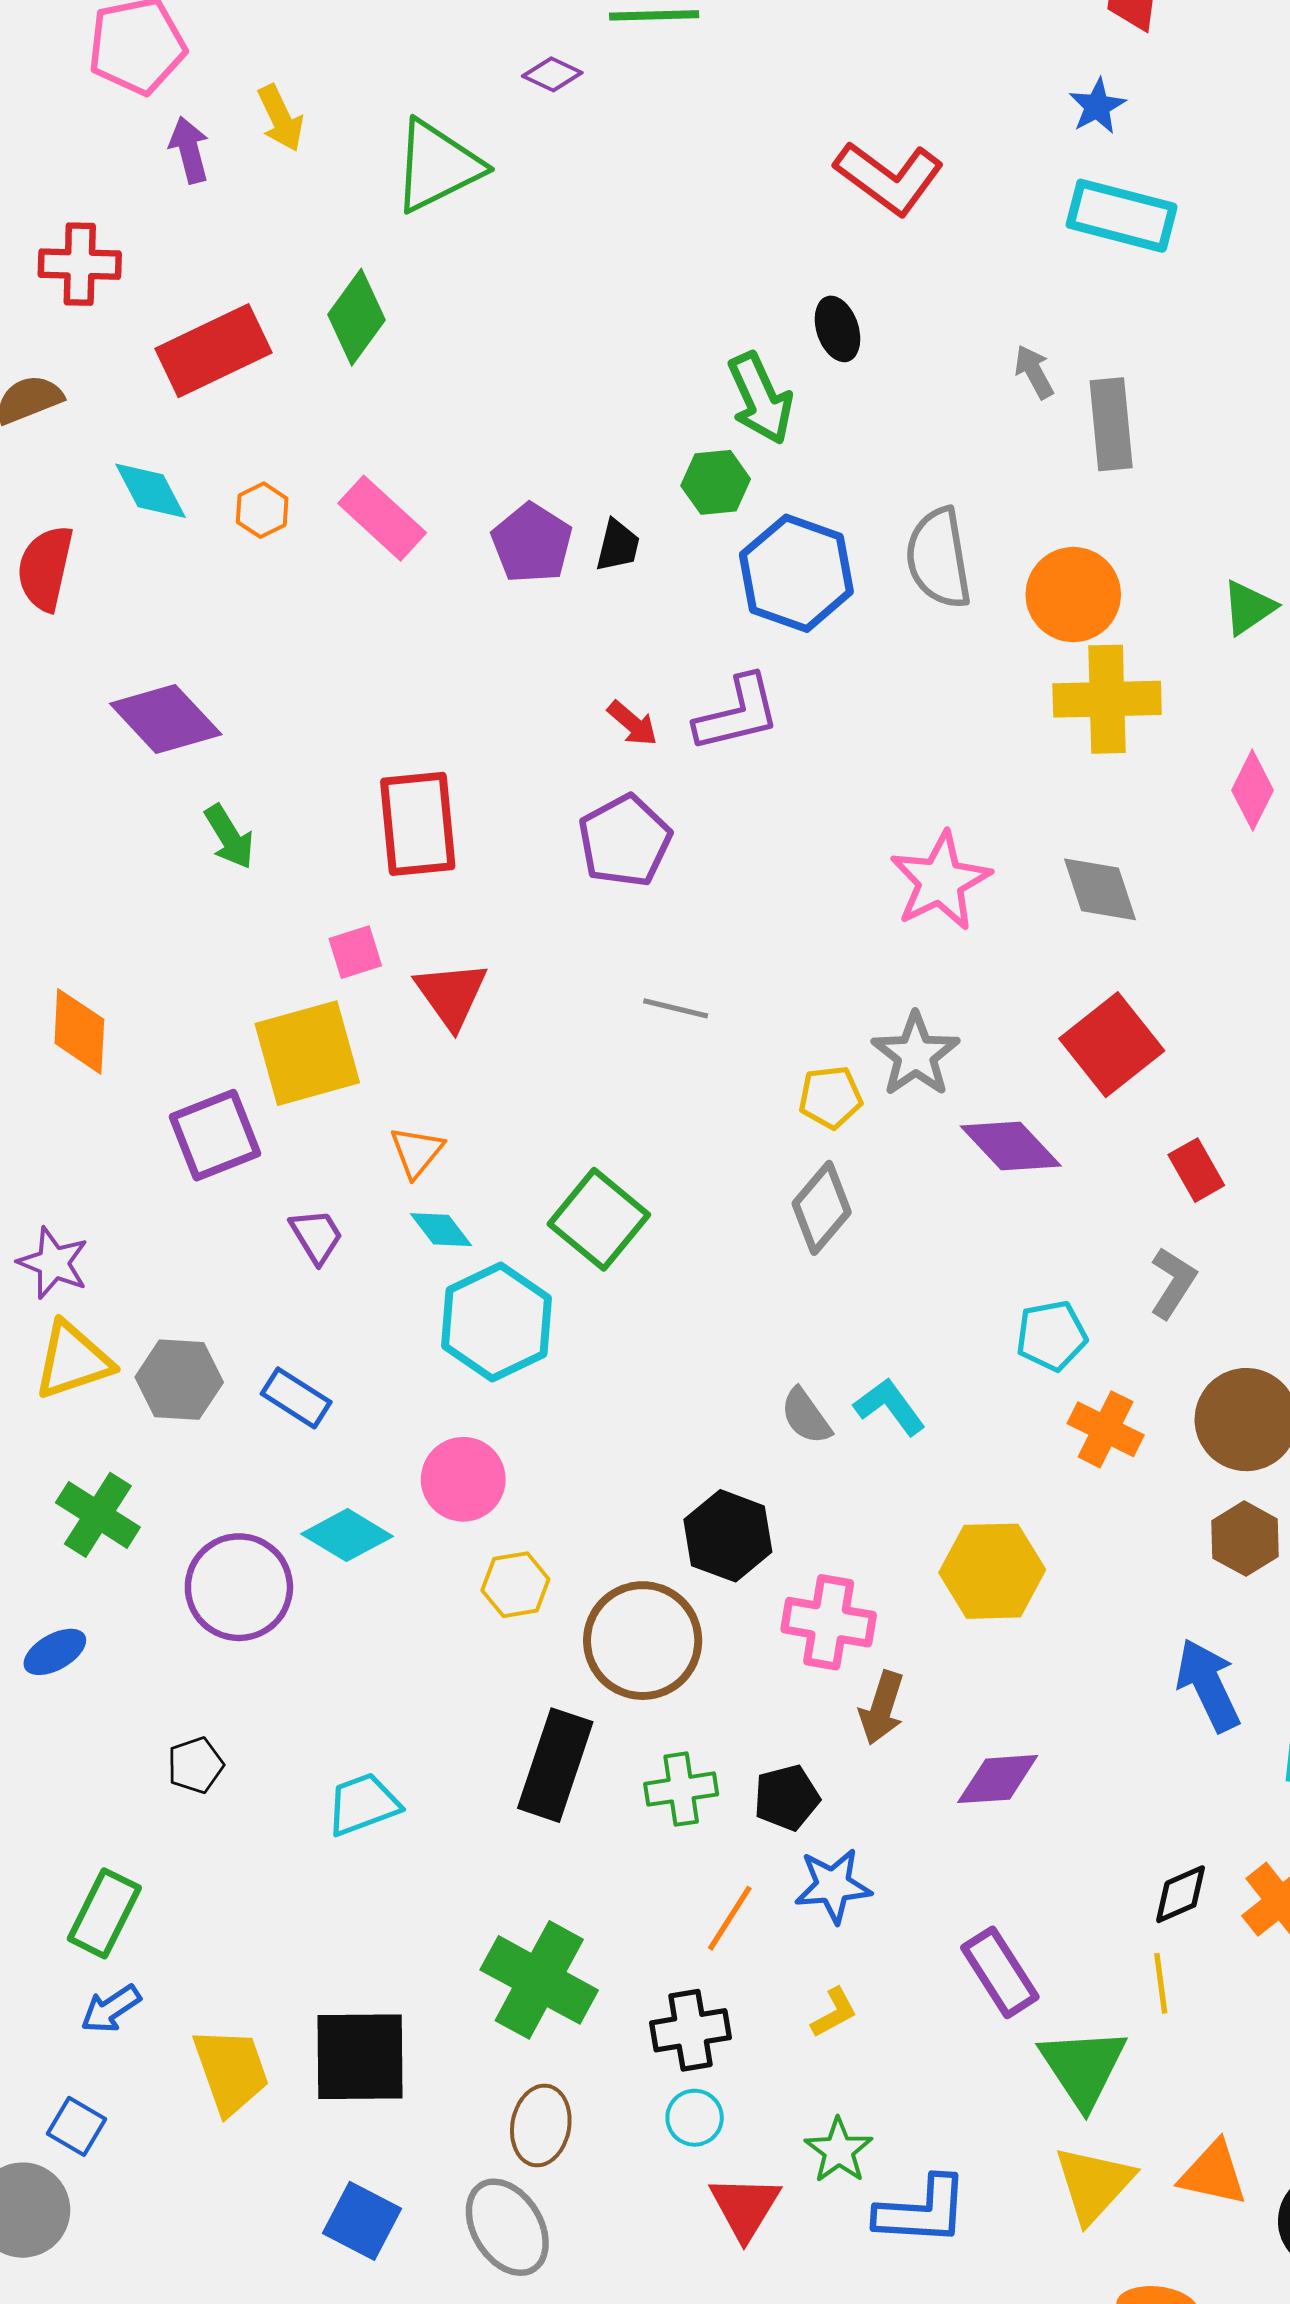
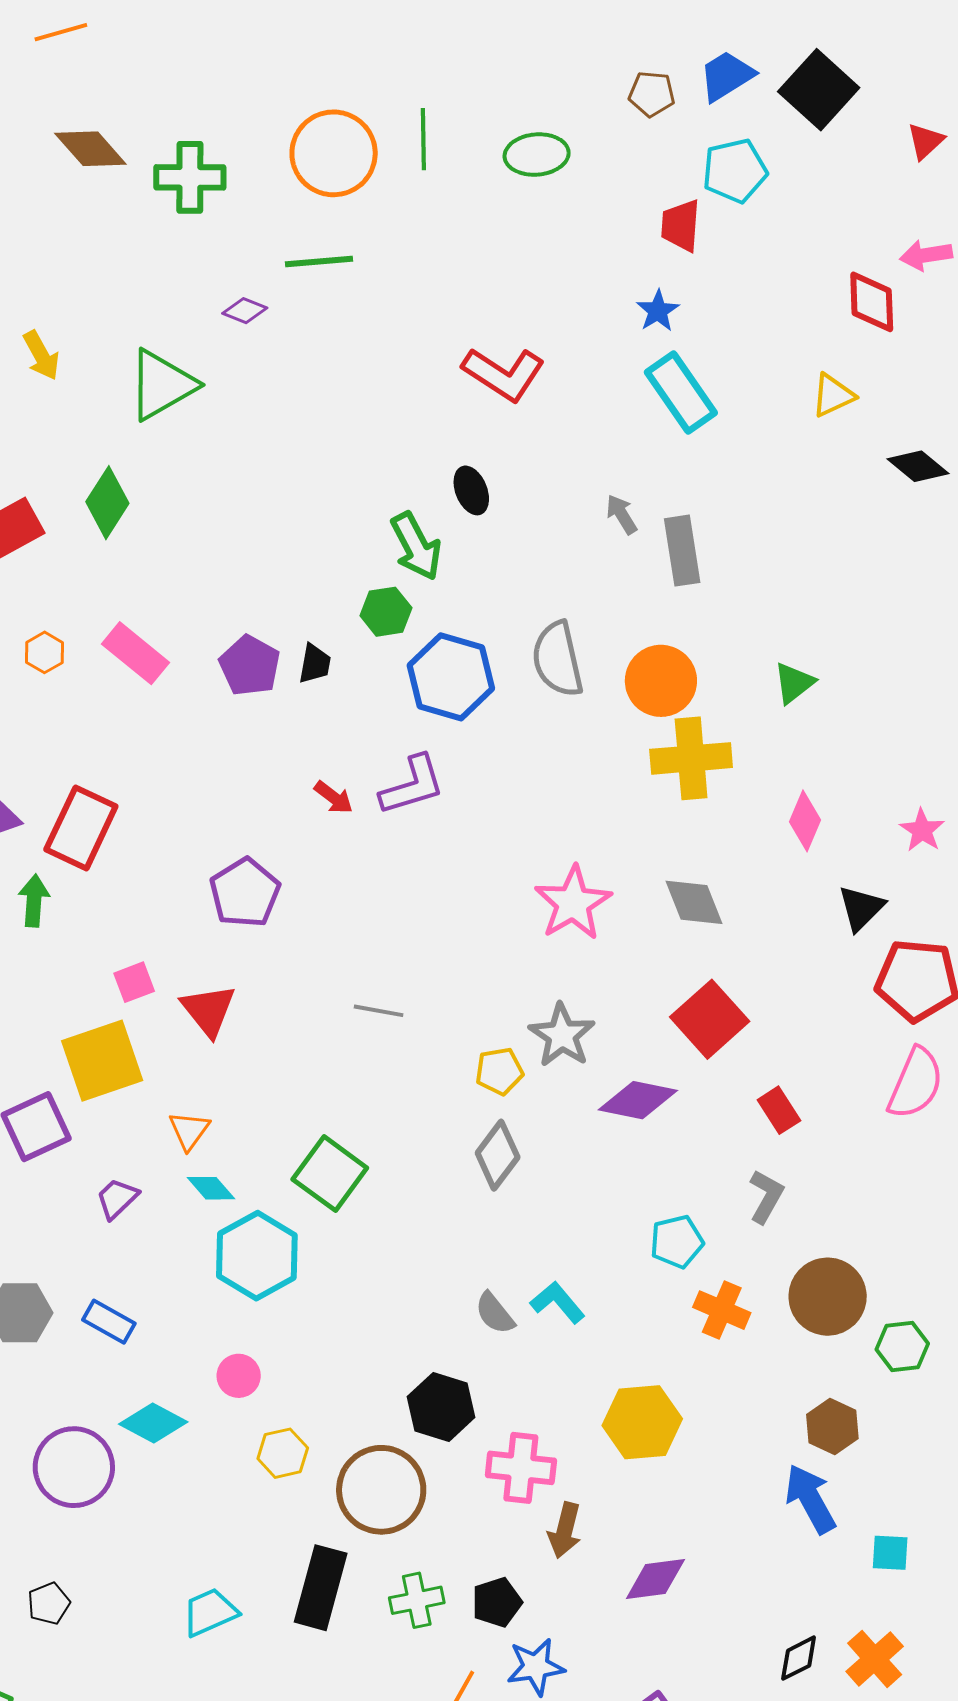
cyan rectangle: (1122, 216) -> (681, 393), turned 44
red rectangle: (418, 824) -> (81, 828), moved, turned 34
green arrow: (229, 837) -> (34, 901), turned -141
purple pentagon: (625, 841) -> (245, 893), moved
purple diamond: (1011, 1146) -> (638, 1100), turned -32
purple trapezoid: (316, 1236) -> (117, 1198), turned -99
pink circle: (463, 1479) -> (239, 1376), size x0.7
brown hexagon: (1245, 1539) -> (832, 1427), moved
cyan trapezoid: (363, 1804) -> (210, 1612), moved

